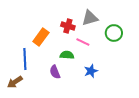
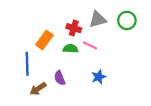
green circle: (114, 33) -> (127, 20), moved
green semicircle: (67, 55) -> (70, 49), moved
brown arrow: (15, 82) -> (38, 89), moved

